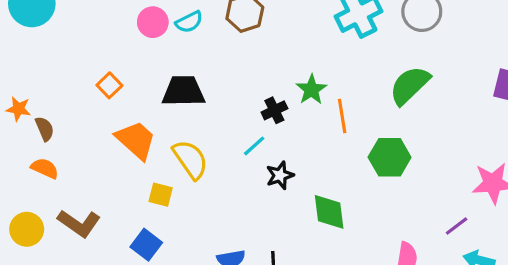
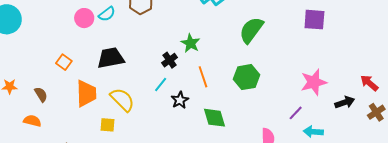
orange line: (342, 116) -> (203, 77), moved
brown semicircle: (45, 129) -> (41, 94), moved
orange trapezoid: (136, 140) -> (86, 93), turned 56

